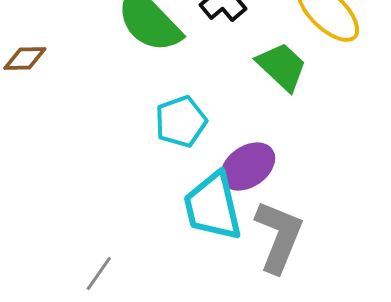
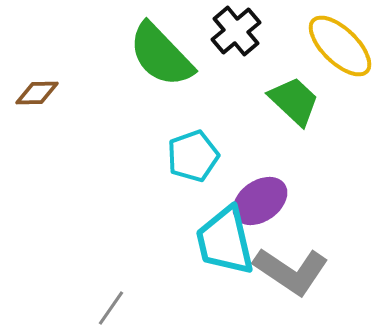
gray L-shape: (279, 236) -> (291, 271), turned 102

